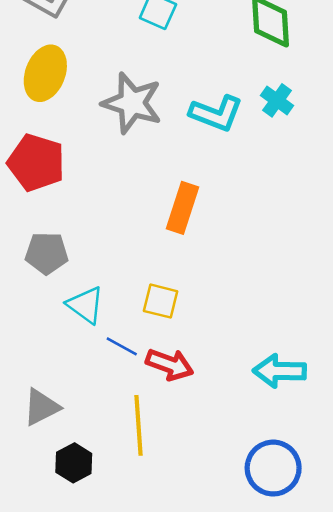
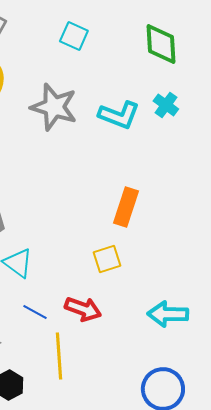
orange rectangle: (183, 208) -> (126, 207), moved
yellow square: (161, 301) -> (107, 259), moved, turned -32
blue line: (122, 346) -> (35, 312), moved

